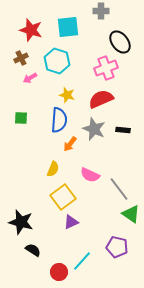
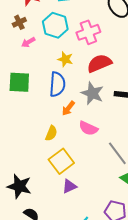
pink cross: (106, 68) -> (88, 32), moved
green square: (21, 118) -> (19, 82), size x1.6
pink semicircle: (90, 175) -> (88, 128), moved

